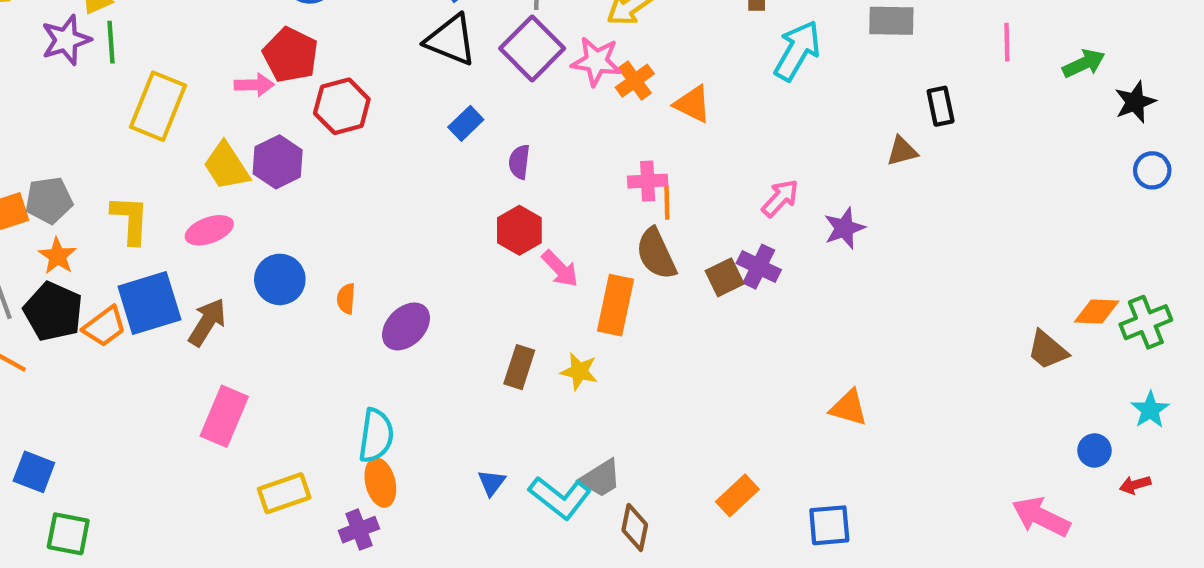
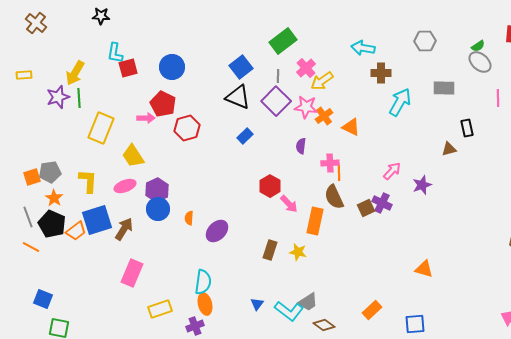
purple hexagon: (278, 162) -> (157, 190), moved
purple semicircle: (519, 162) -> (301, 146), moved
brown diamond: (635, 527) -> (324, 325), turned -65

